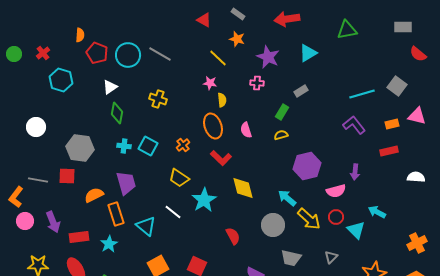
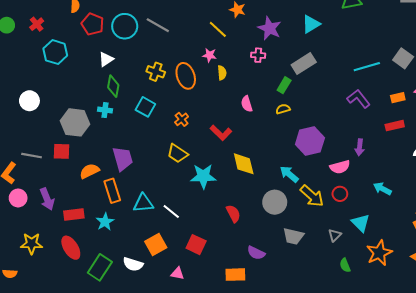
gray rectangle: (301, 91) -> (304, 63), size x1.6
orange ellipse: (213, 126) -> (186, 76), moved
cyan cross: (124, 146) -> (105, 110), moved
cyan square: (148, 146) -> (145, 107), moved
cyan star: (204, 200) -> (203, 176), turned 30
white line: (173, 212) -> (171, 211), moved
cyan triangle: (146, 226) -> (143, 203), turned -45
cyan triangle: (356, 230) -> (361, 223), moved

